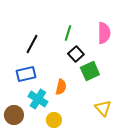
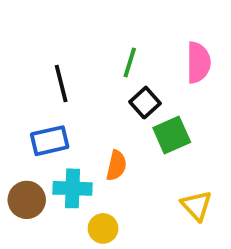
black line: (32, 44) -> (61, 83), turned -42
cyan cross: (38, 99) -> (73, 188), turned -30
brown circle: (14, 115) -> (27, 200), moved

